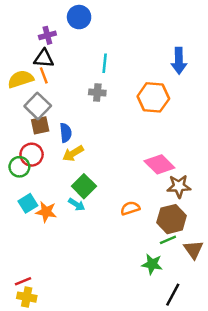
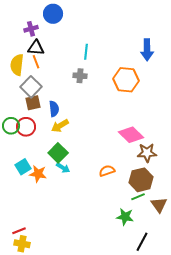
blue circle: (79, 17) -> (53, 14), moved
purple cross: (47, 35) -> (31, 29), moved
yellow semicircle: (21, 79) -> (17, 65), turned -65
green circle: (19, 167) -> (11, 126), moved
green square: (84, 186) -> (58, 153), moved

